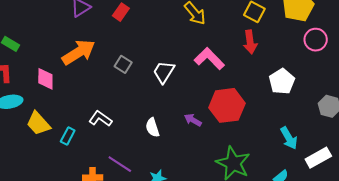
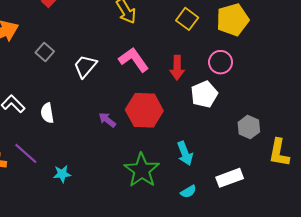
pink circle: (316, 40) -> (221, 62), moved
red arrow: (250, 42) -> (177, 68), moved
white semicircle: (152, 127) -> (47, 113), moved
cyan arrow: (289, 138) -> (185, 153), moved

